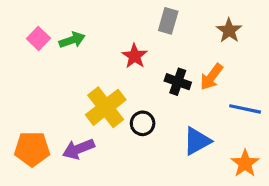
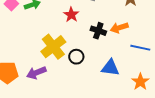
orange arrow: (211, 77) -> (119, 28), turned 36
blue triangle: (197, 141) -> (110, 68), turned 36

